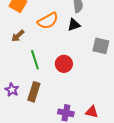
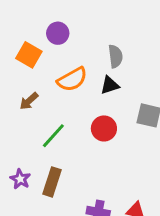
green line: (35, 60) -> (53, 136), turned 60
red circle: (64, 64) -> (104, 128), moved

